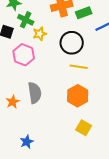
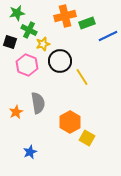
black circle: (72, 43) -> (60, 61), moved
yellow line: (79, 67) -> (82, 77), turned 48
orange hexagon: (78, 96) -> (70, 122), moved

